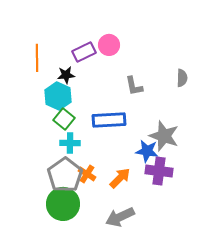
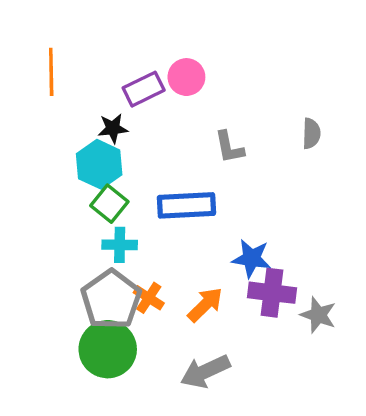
orange line: (37, 58) -> (51, 72), moved
gray star: (164, 136) -> (318, 315), moved, size x0.7

